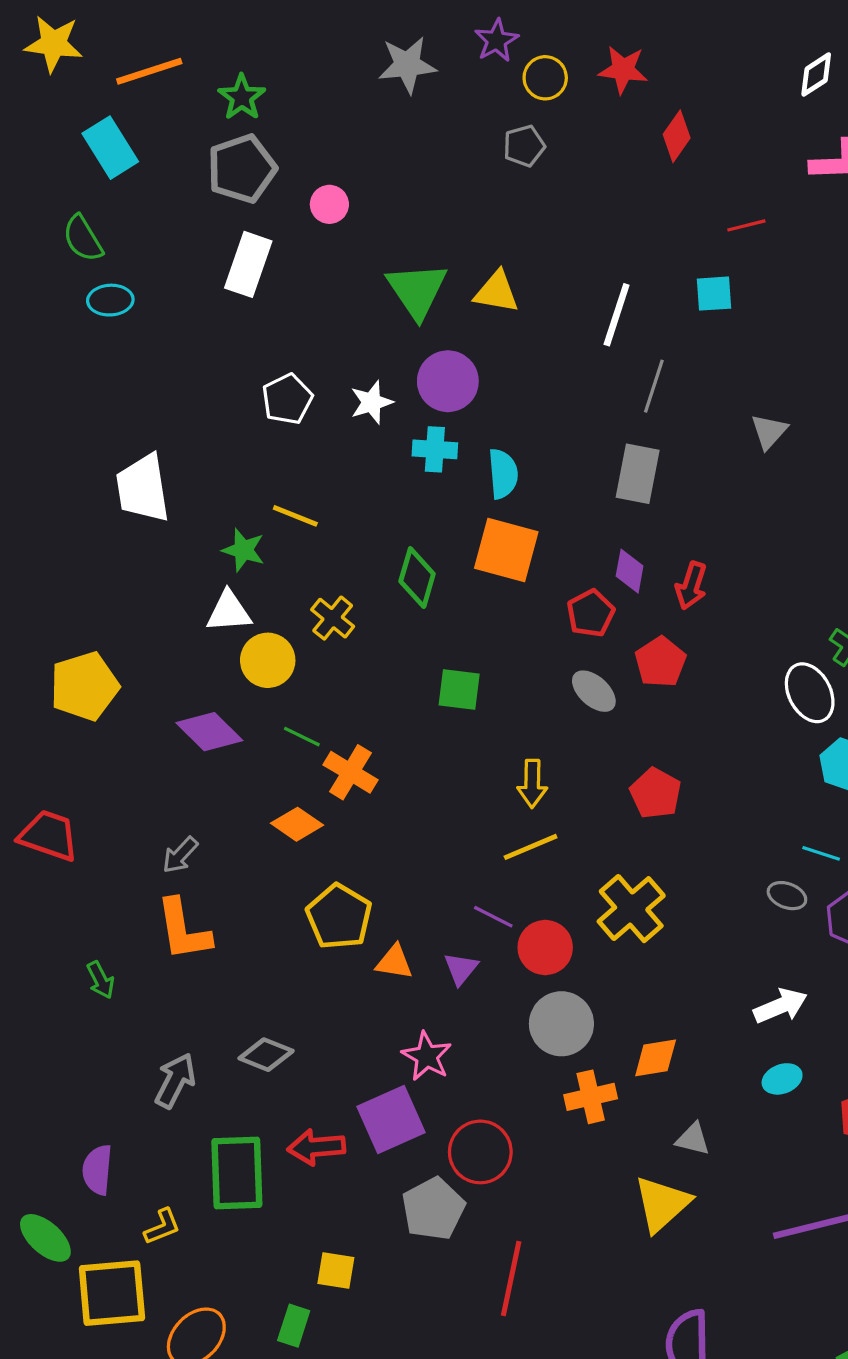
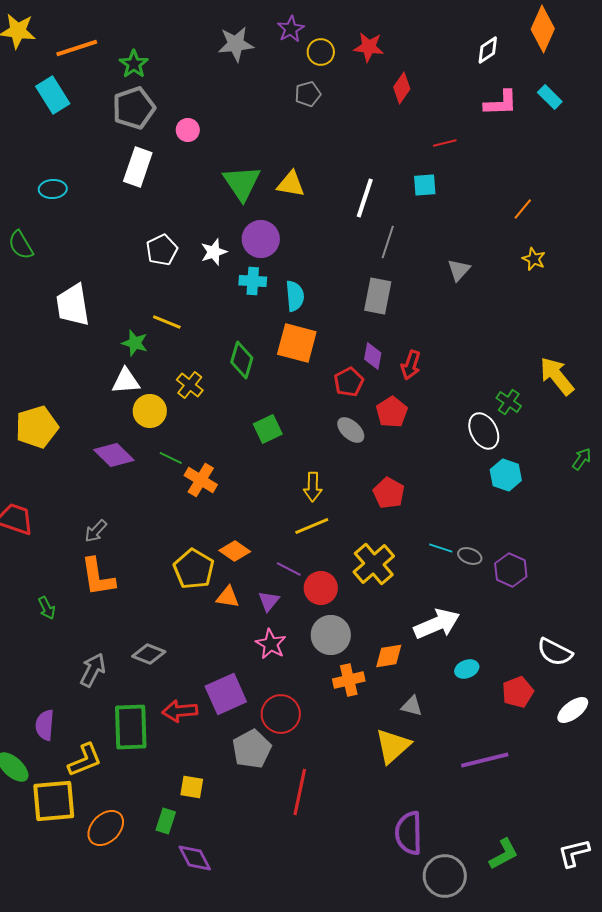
green semicircle: (83, 238) -> (21, 245), moved
green square: (459, 690) -> (268, 429), turned -32
orange diamond: (297, 824) -> (235, 551), moved
cyan line: (821, 853) -> (441, 548), moved
white arrow: (780, 1006) -> (437, 624), moved, size x1.4
pink star: (427, 1056) -> (271, 644), moved
yellow L-shape: (162, 1227) -> (85, 760), size x1.5

